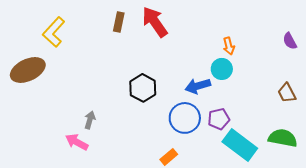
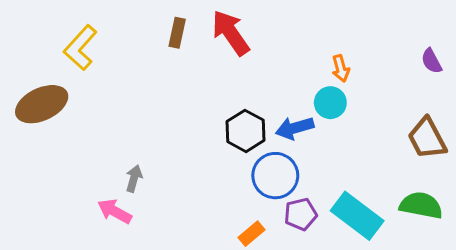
black hexagon: (143, 88) -> (246, 131), moved
brown trapezoid: (287, 93) -> (427, 138), size x1.4
purple pentagon: (219, 119) -> (301, 214), moved

